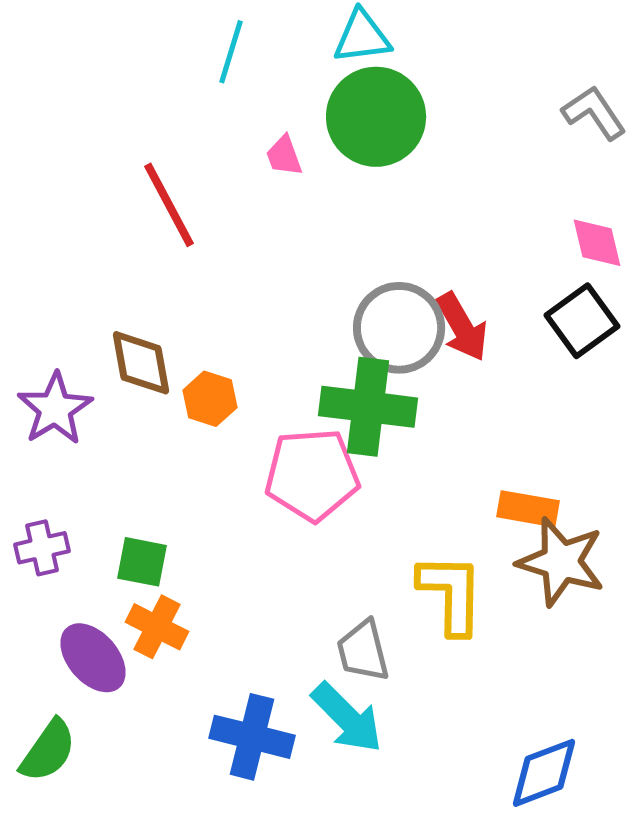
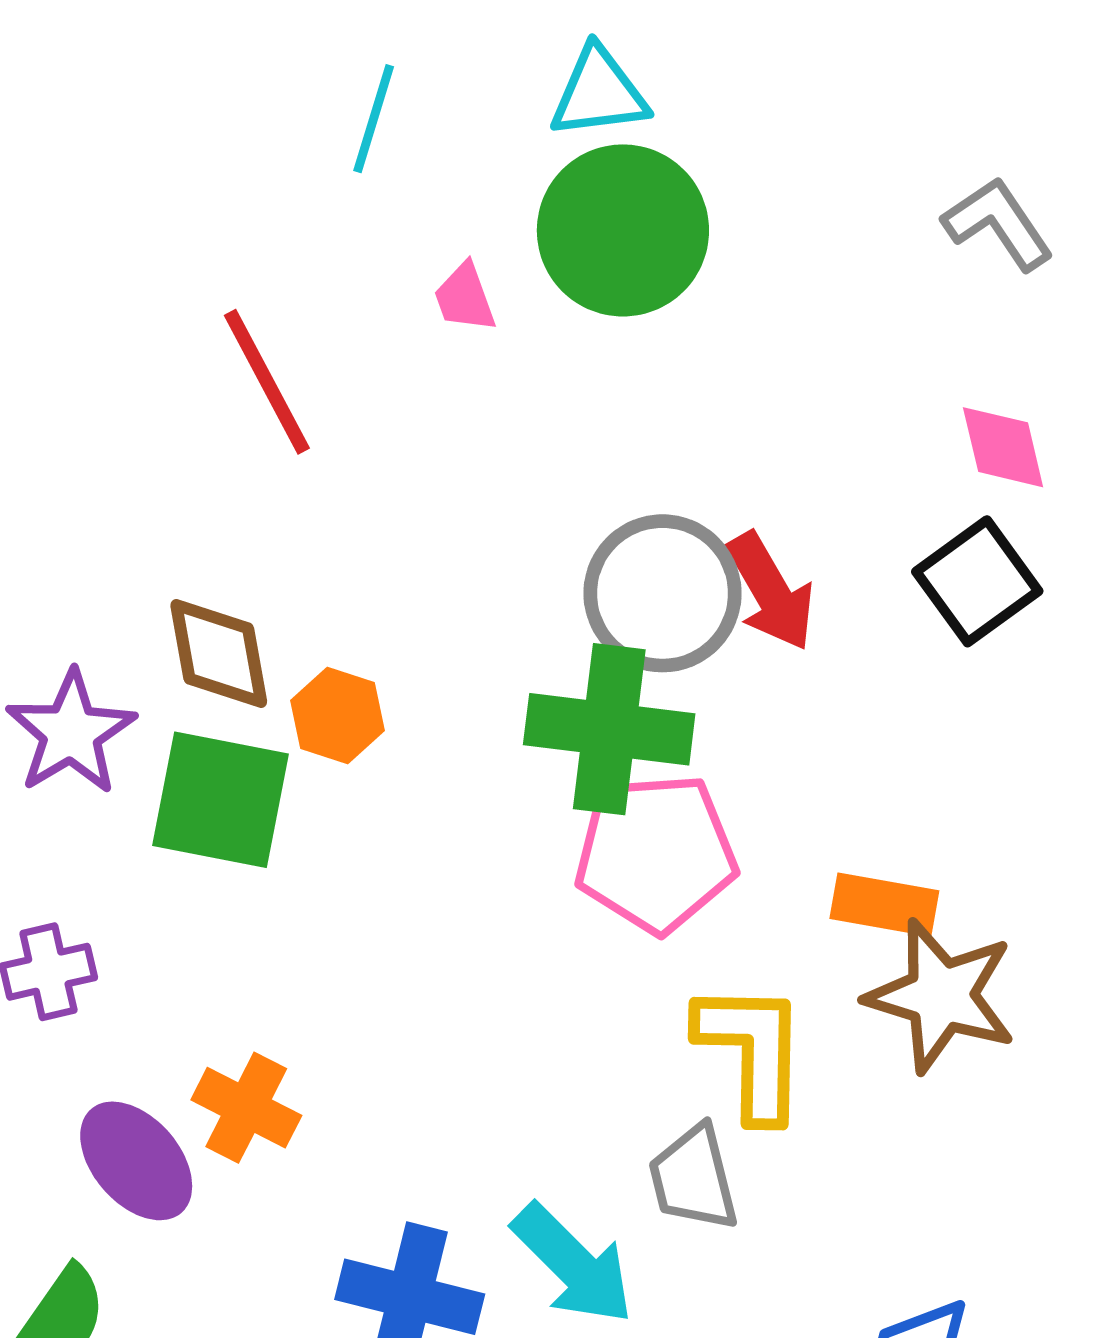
pink pentagon: (312, 475) -> (656, 853), moved
green square: (142, 562) -> (220, 800), moved, size x1.6
gray trapezoid: (363, 651) -> (693, 1178), moved

